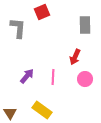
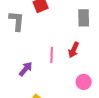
pink line: (53, 77) -> (52, 55), moved
pink circle: (85, 79) -> (84, 82), moved

